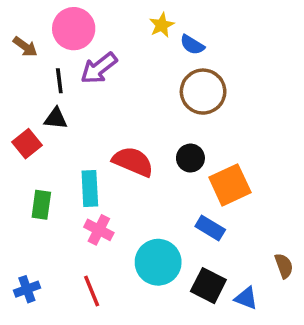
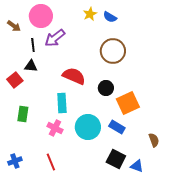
blue semicircle: (192, 45) -> (110, 17), moved
red semicircle: (133, 162) -> (74, 76), moved
cyan rectangle: (90, 189) -> (62, 103), moved
cyan circle: (158, 262) -> (88, 127), moved
brown semicircle: (284, 266) -> (154, 140), moved

